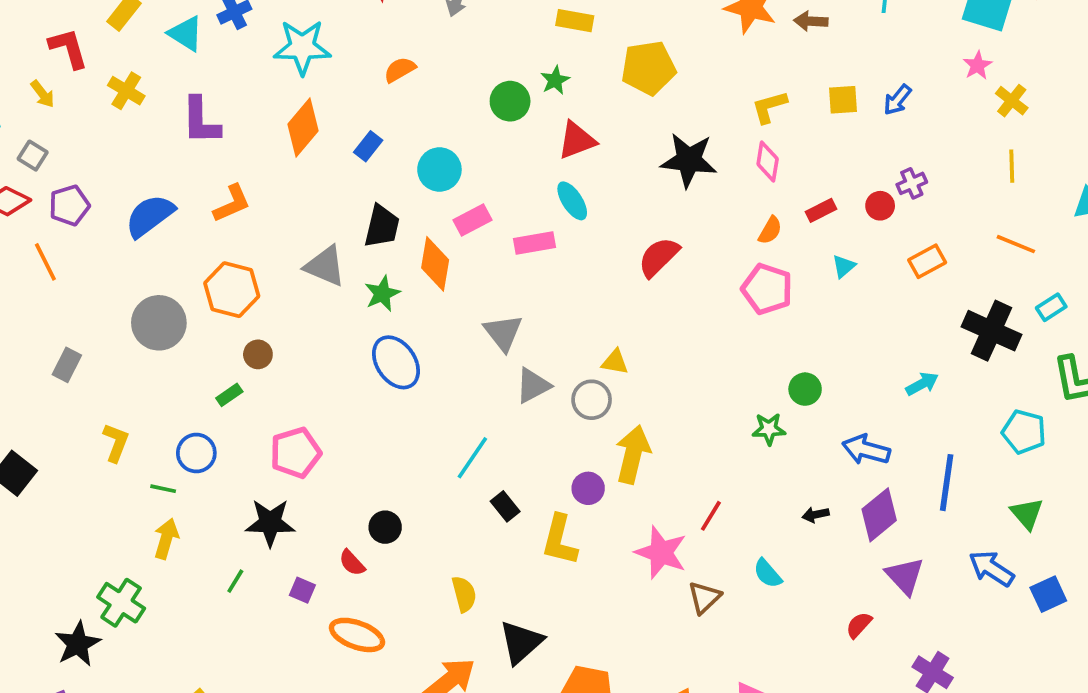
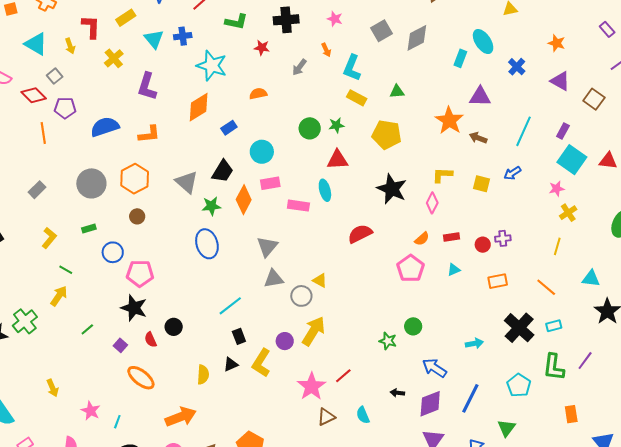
blue arrow: (897, 100) -> (512, 173), moved
green rectangle: (229, 395) -> (89, 229), moved
blue circle: (196, 453) -> (113, 252), moved
black star: (270, 523) -> (134, 308), moved
black triangle: (521, 642) -> (231, 364), moved, size x0.6

